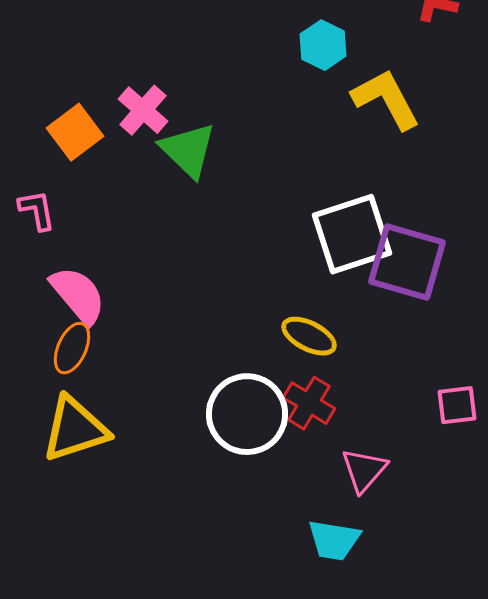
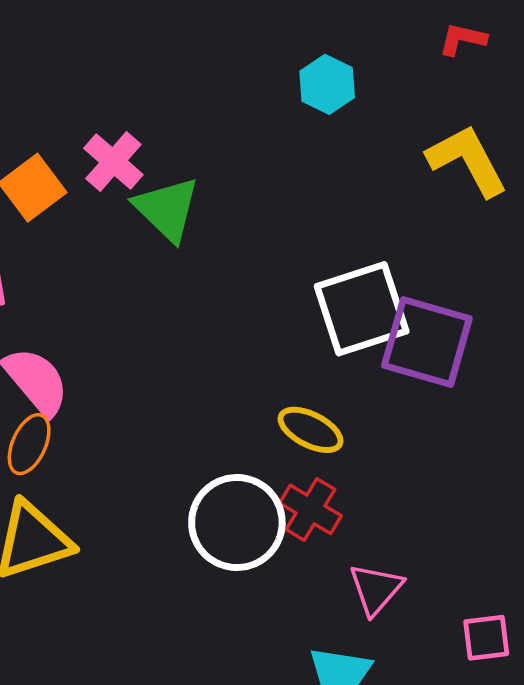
yellow L-shape: (386, 99) -> (467, 160), moved
pink square: (457, 405) -> (486, 638), moved

